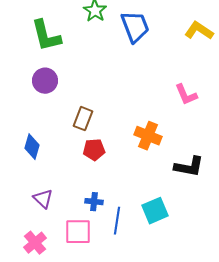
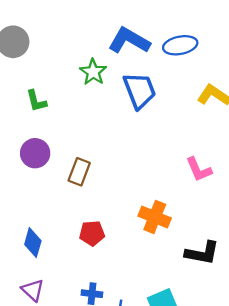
green L-shape: (46, 36) -> (36, 101), size x0.6
brown rectangle: (83, 119) -> (79, 172), moved
blue diamond: (32, 147) -> (33, 243), moved

